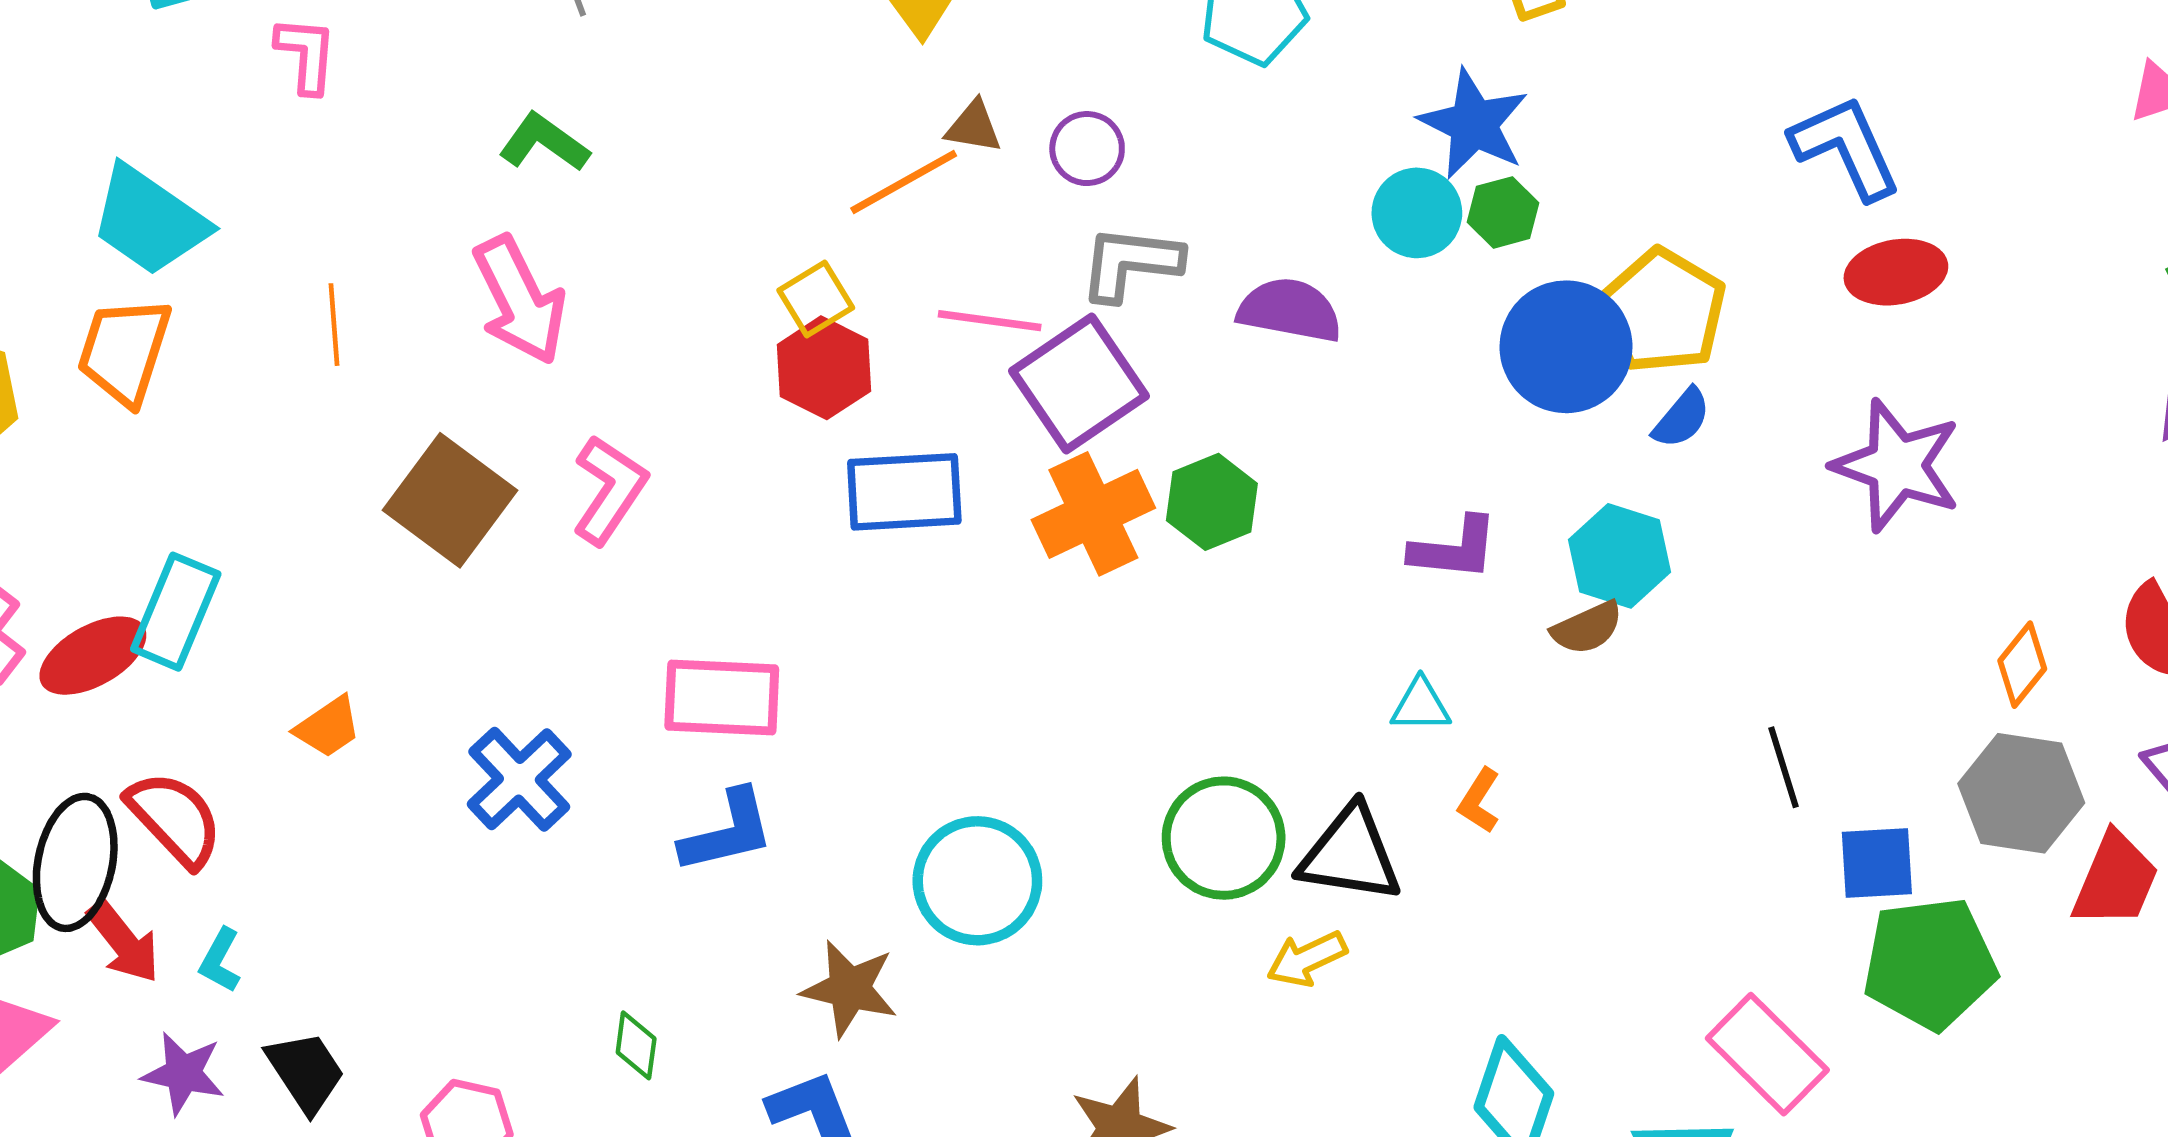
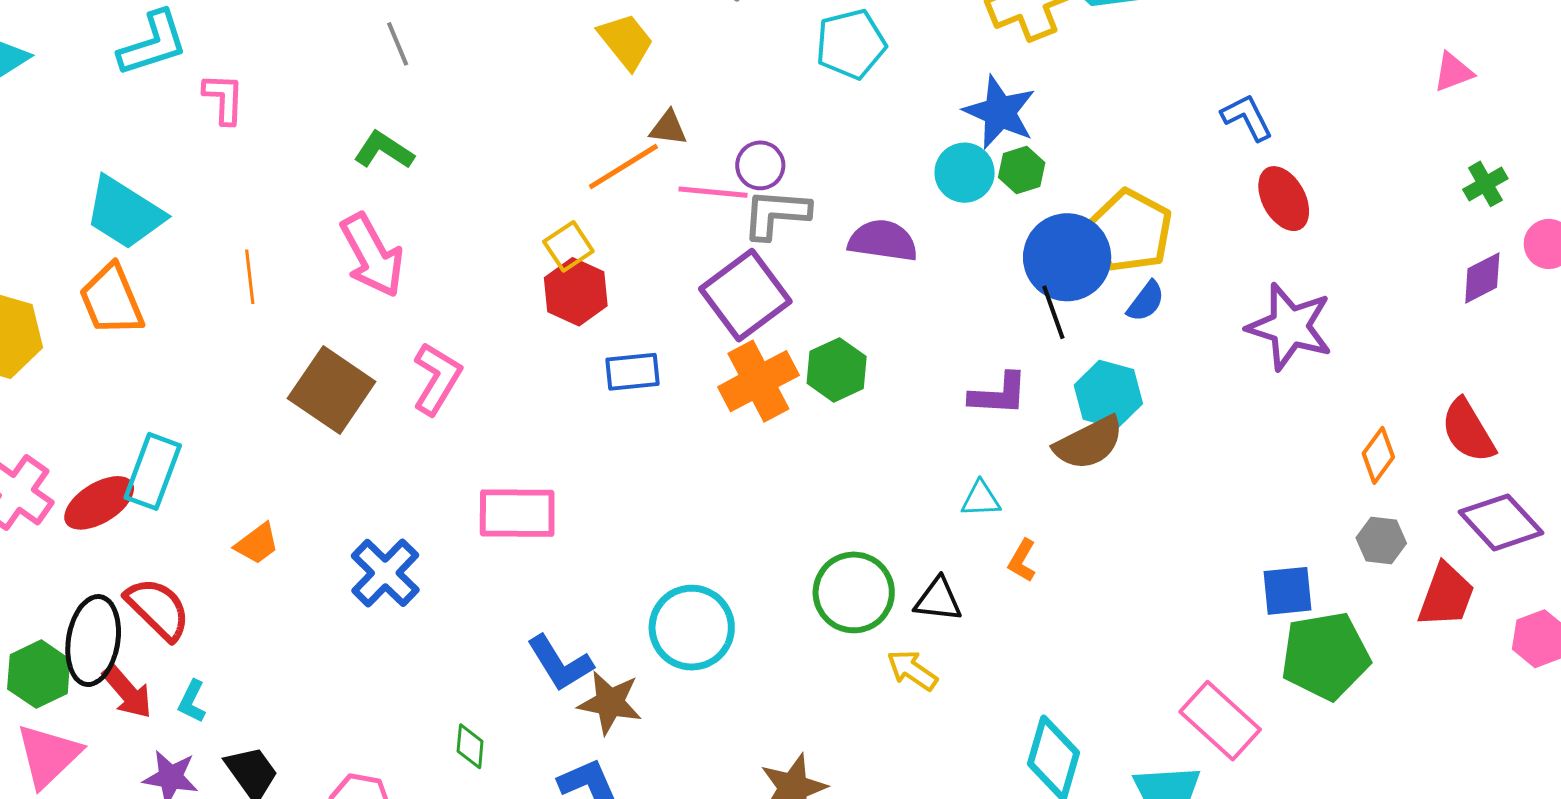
blue L-shape: (1846, 147) -> (1247, 117), size x0.7
purple circle: (1087, 149) -> (760, 165), moved
red ellipse: (1896, 272) -> (1284, 199), turned 74
pink line: (990, 321) -> (713, 192), moved
orange trapezoid: (124, 351) -> (112, 300), turned -38
blue rectangle: (904, 492) -> (632, 372), size x0.7
brown semicircle: (1587, 628) -> (1089, 443), size x1.5
black line: (1784, 767) -> (1053, 312), moved
gray hexagon: (2021, 793) -> (1381, 541), size x0.6
blue L-shape: (727, 832) -> (560, 663), moved, turned 74
black triangle: (1350, 854) -> (938, 600), size x0.7
yellow arrow: (1307, 959) -> (912, 670), turned 62

